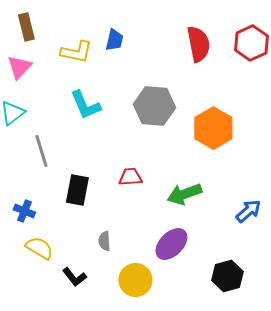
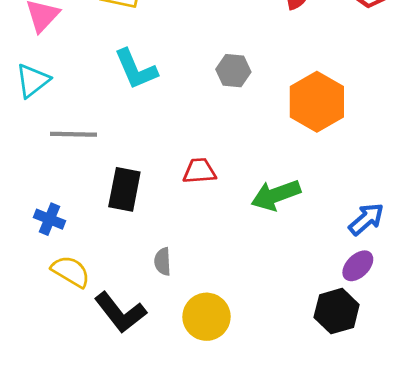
gray hexagon: (154, 106) -> (233, 71), size x0.6
gray line: (41, 151) -> (74, 134), turned -72
purple ellipse: (171, 244) -> (358, 266), moved, size x0.7
black L-shape: (74, 277) -> (120, 312), size x1.5

